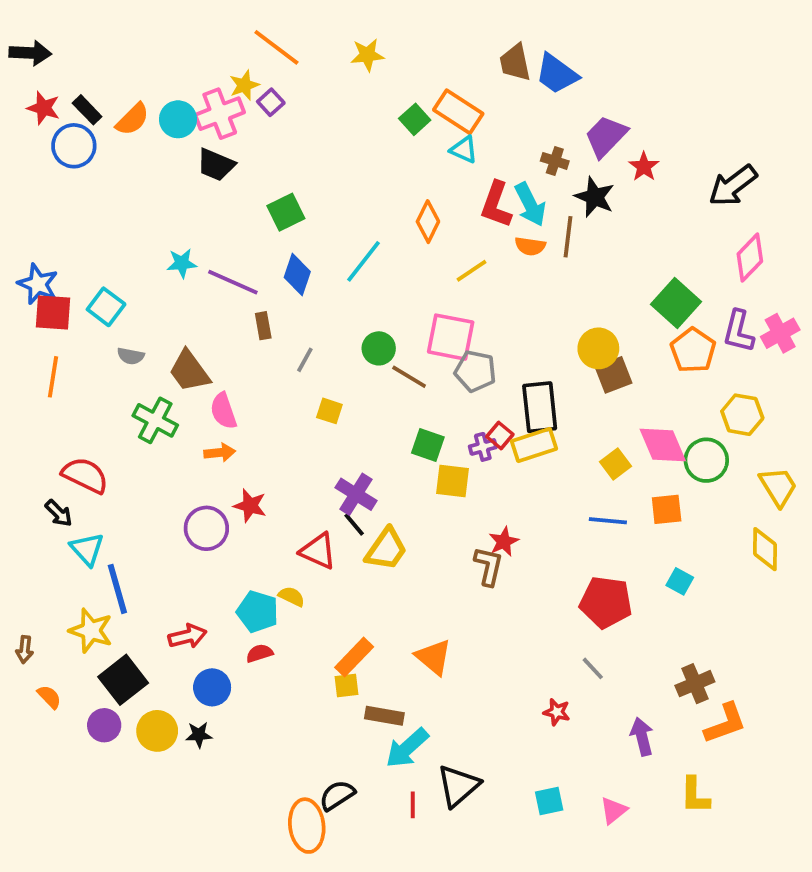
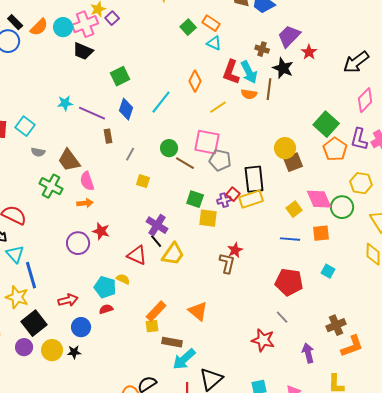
orange rectangle: (458, 112) -> (211, 23), size x0.7
red star: (557, 712) -> (263, 340), size x1.6

